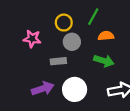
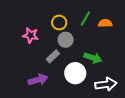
orange semicircle: (106, 36) -> (105, 23), moved
gray rectangle: (58, 61) -> (53, 56), turned -40
white circle: (75, 89) -> (75, 73), moved

